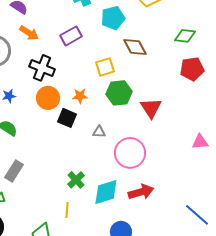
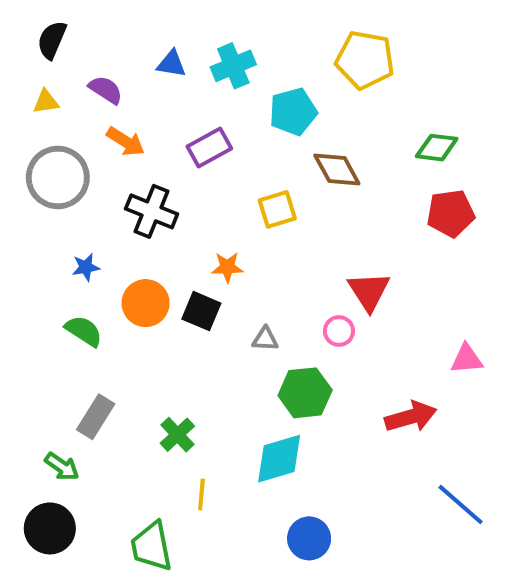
green hexagon: (119, 93) -> (305, 393), moved
orange circle: (48, 98) -> (146, 303), moved
pink circle: (130, 153) -> (339, 331), moved, size x0.5
green cross: (76, 180) -> (177, 435), moved
red arrow: (141, 192) -> (411, 417), moved

